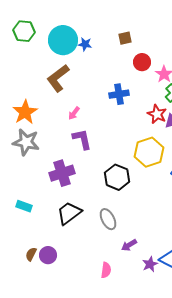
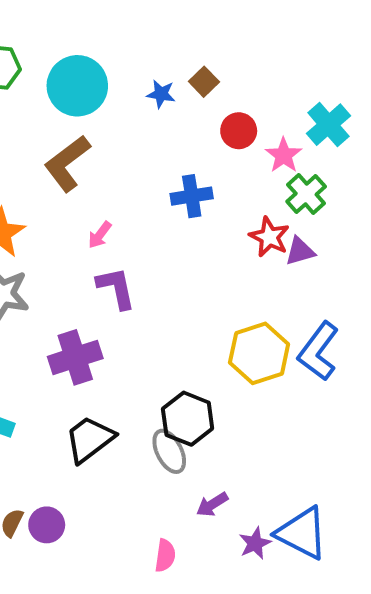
brown square: (125, 38) -> (204, 82), turned -32
blue star: (85, 44) -> (161, 94), moved
yellow hexagon: (149, 152) -> (259, 353), moved
black hexagon: (117, 177) -> (188, 419), moved

